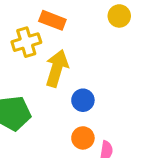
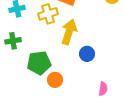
orange circle: (83, 138) -> (55, 80), moved

